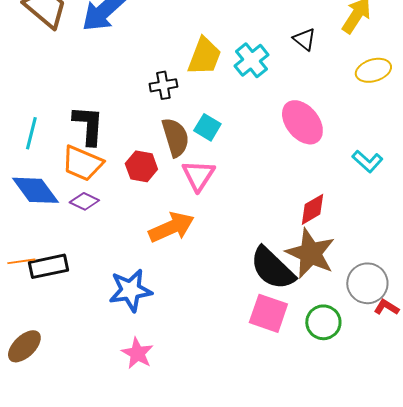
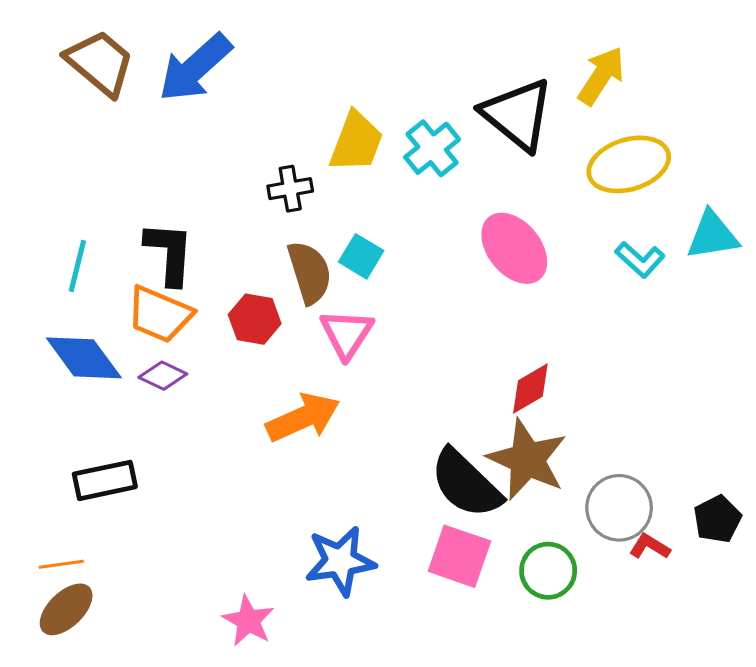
black triangle: (304, 39) -> (517, 114), size x2.0
yellow ellipse: (373, 70) -> (629, 164), size x1.4
cyan L-shape: (367, 161) -> (640, 260), moved
orange line: (21, 261) -> (61, 564), moved
blue star: (130, 290) -> (340, 561), moved

